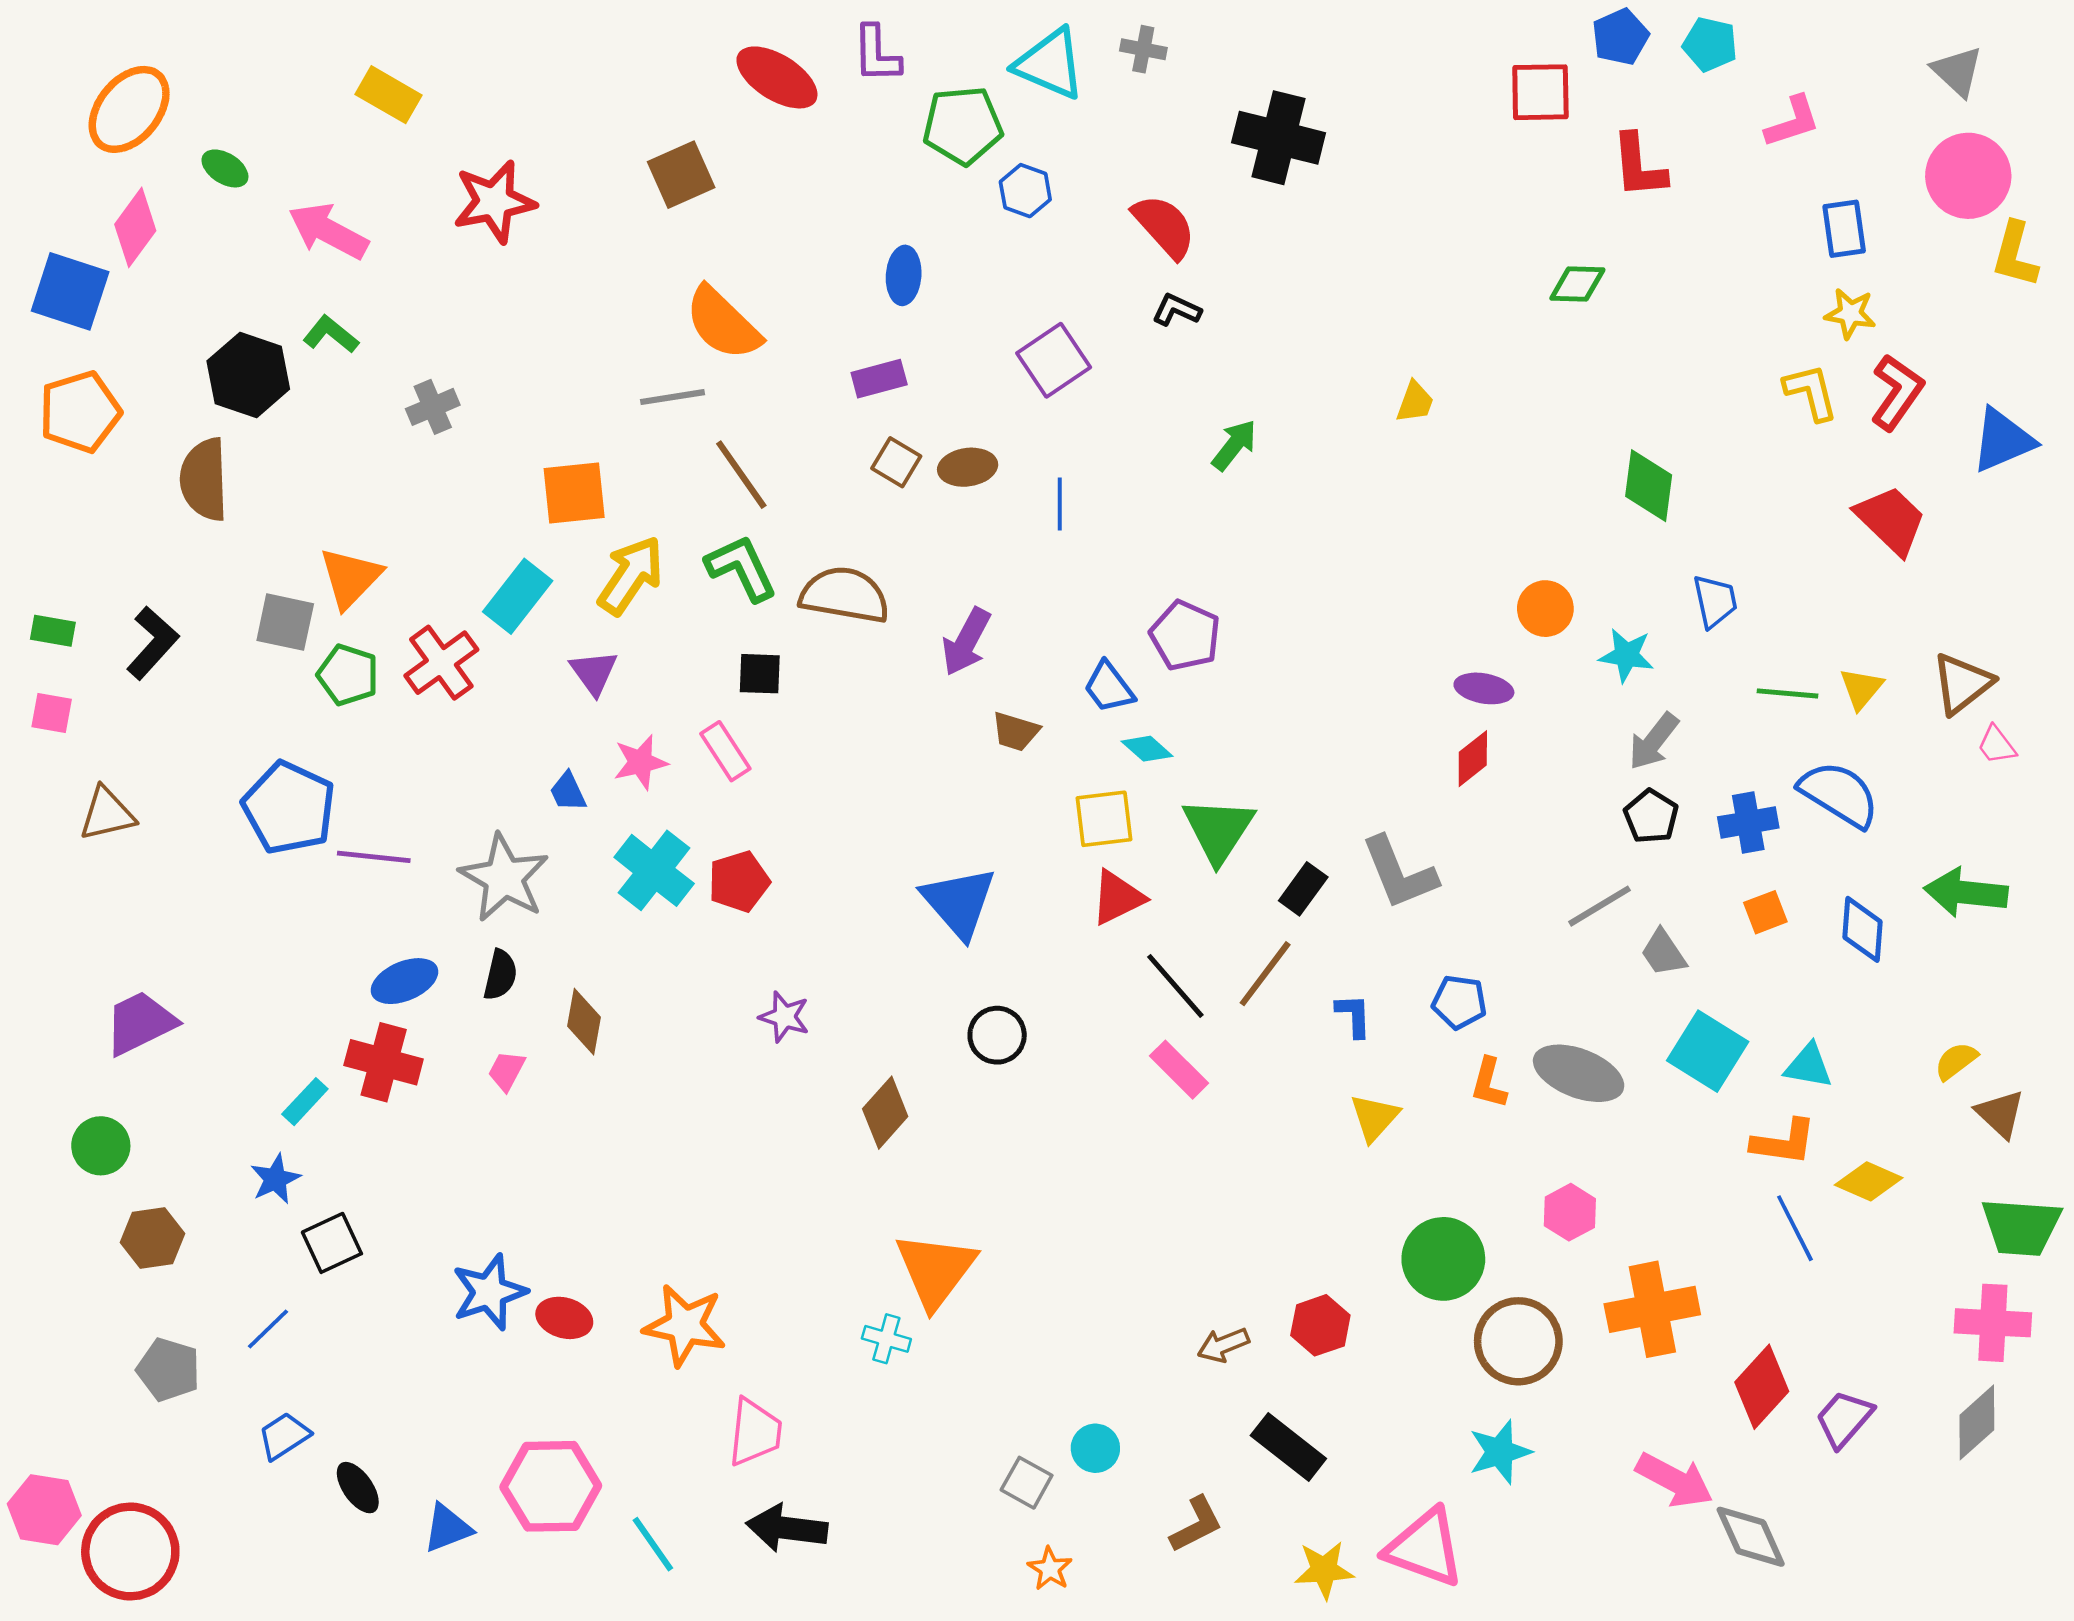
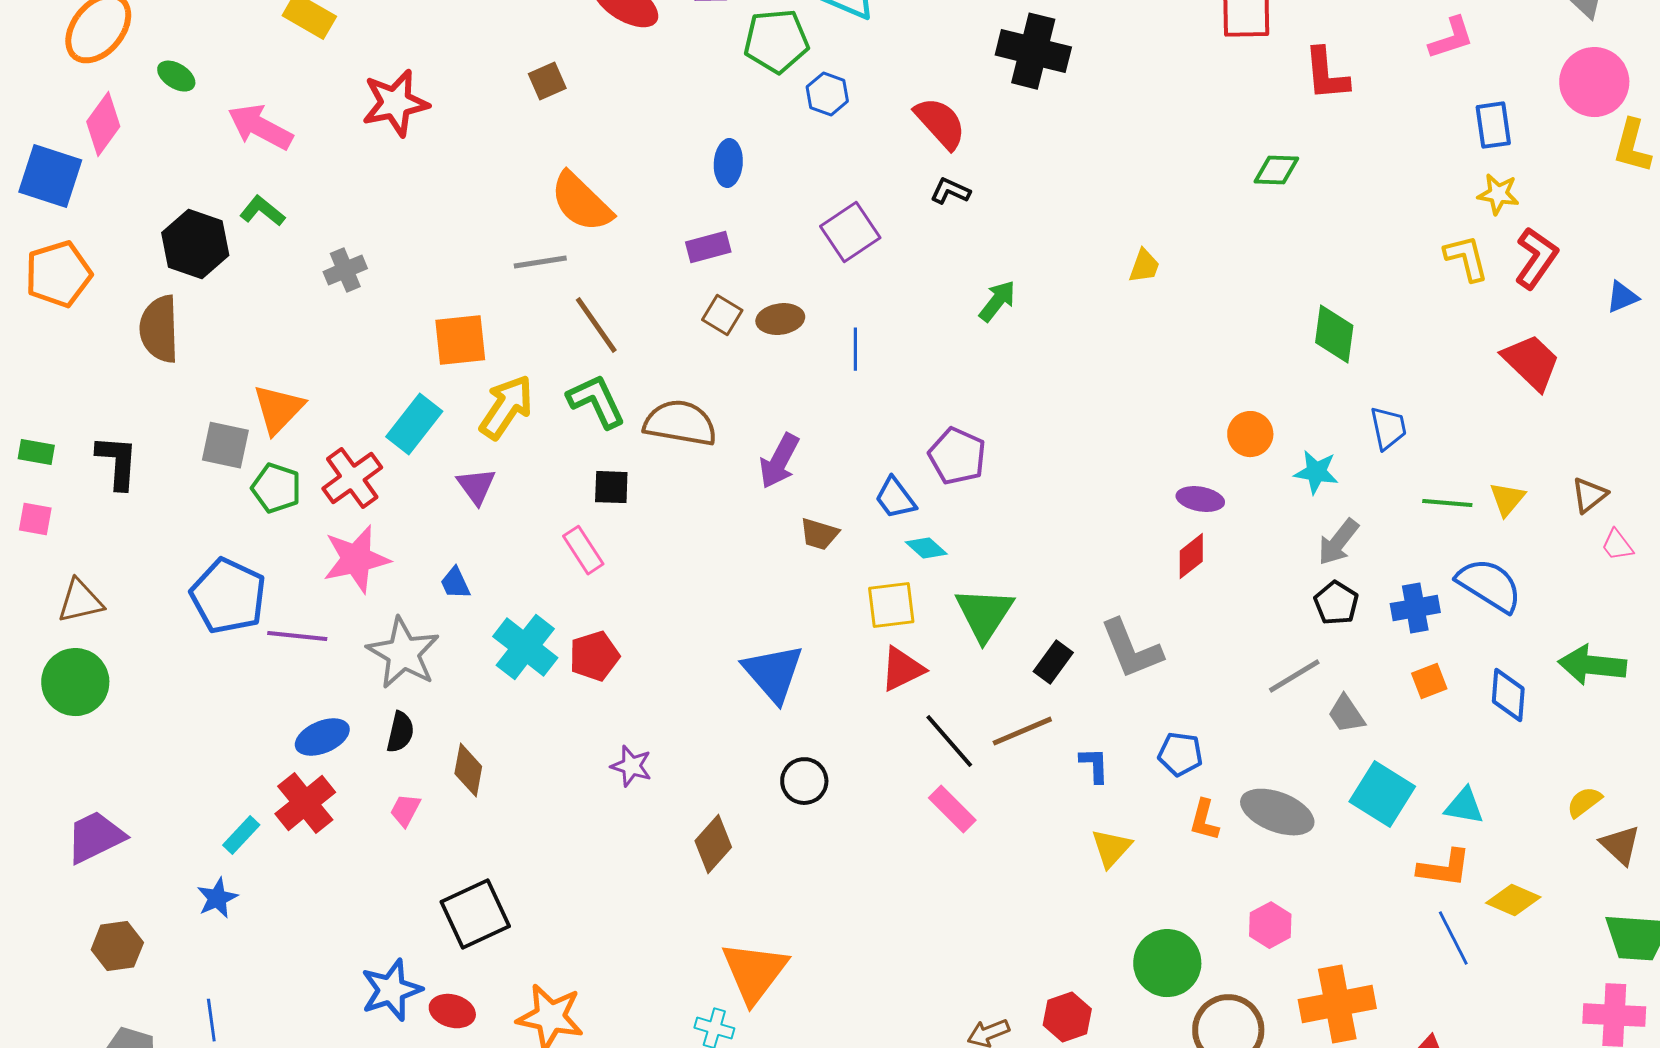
brown square: (681, 175) -> (547, 81), size x0.7
blue triangle: (2003, 440) -> (1622, 297), size x0.6
black L-shape: (152, 643) -> (117, 462), turned -38
brown triangle: (1962, 684) -> (1589, 495), size x0.7
pink star: (641, 762) -> (356, 559), moved, size x1.5
brown line: (1265, 974) -> (1022, 731), turned 30
purple trapezoid: (140, 1023) -> (95, 837), moved
red cross: (384, 1062) -> (305, 803), turned 36
green circle: (101, 1146) -> (75, 682), moved, size x1.4
black square: (332, 1243) -> (475, 914), moved, size x1.4
blue line: (268, 1329) -> (211, 1020), turned -54

